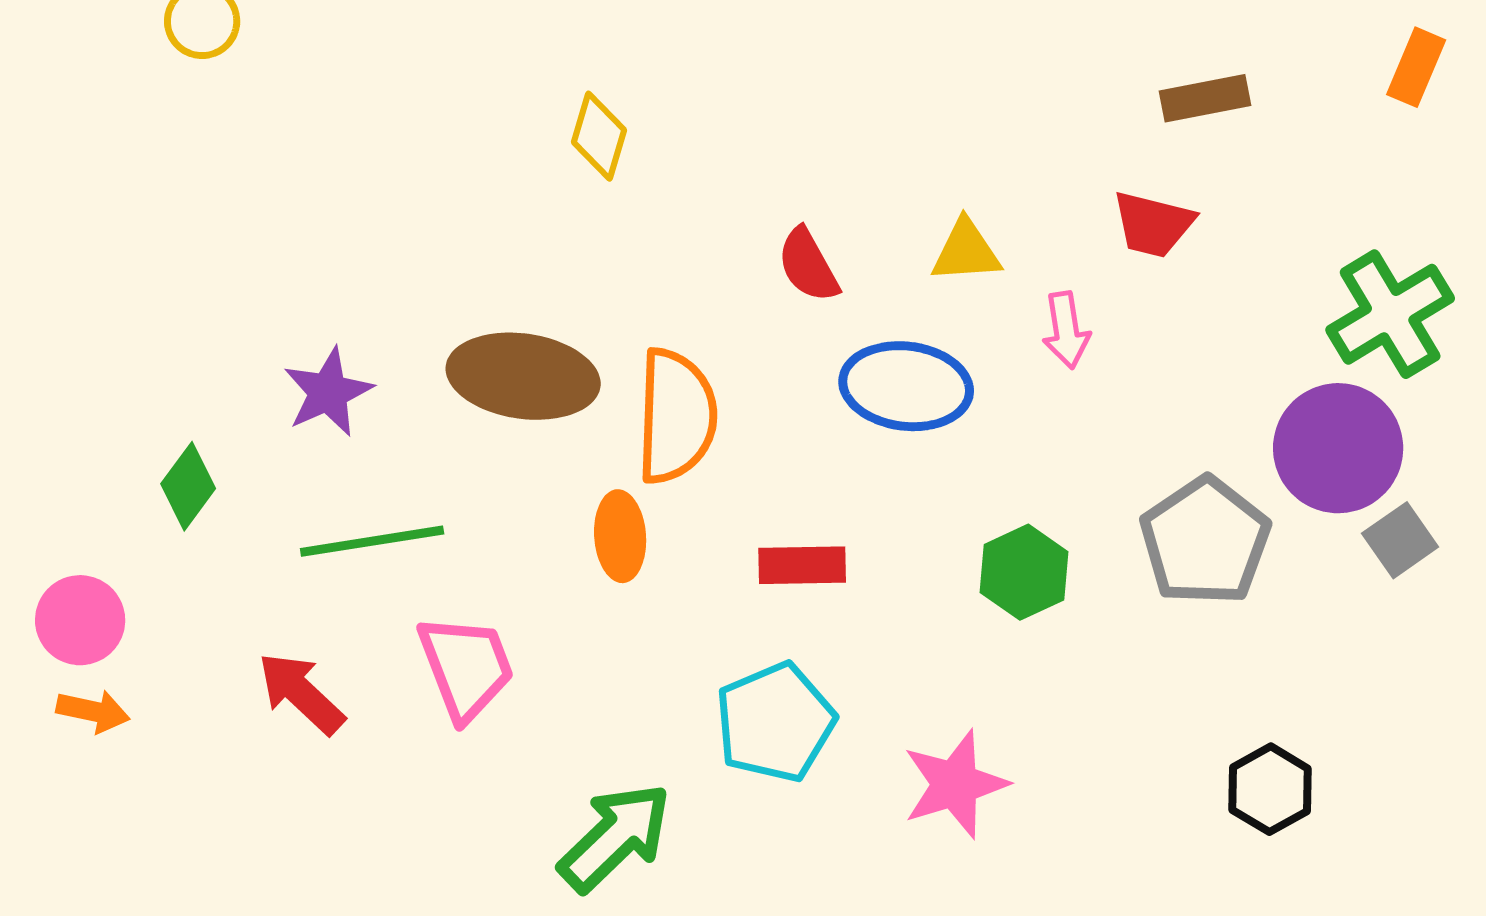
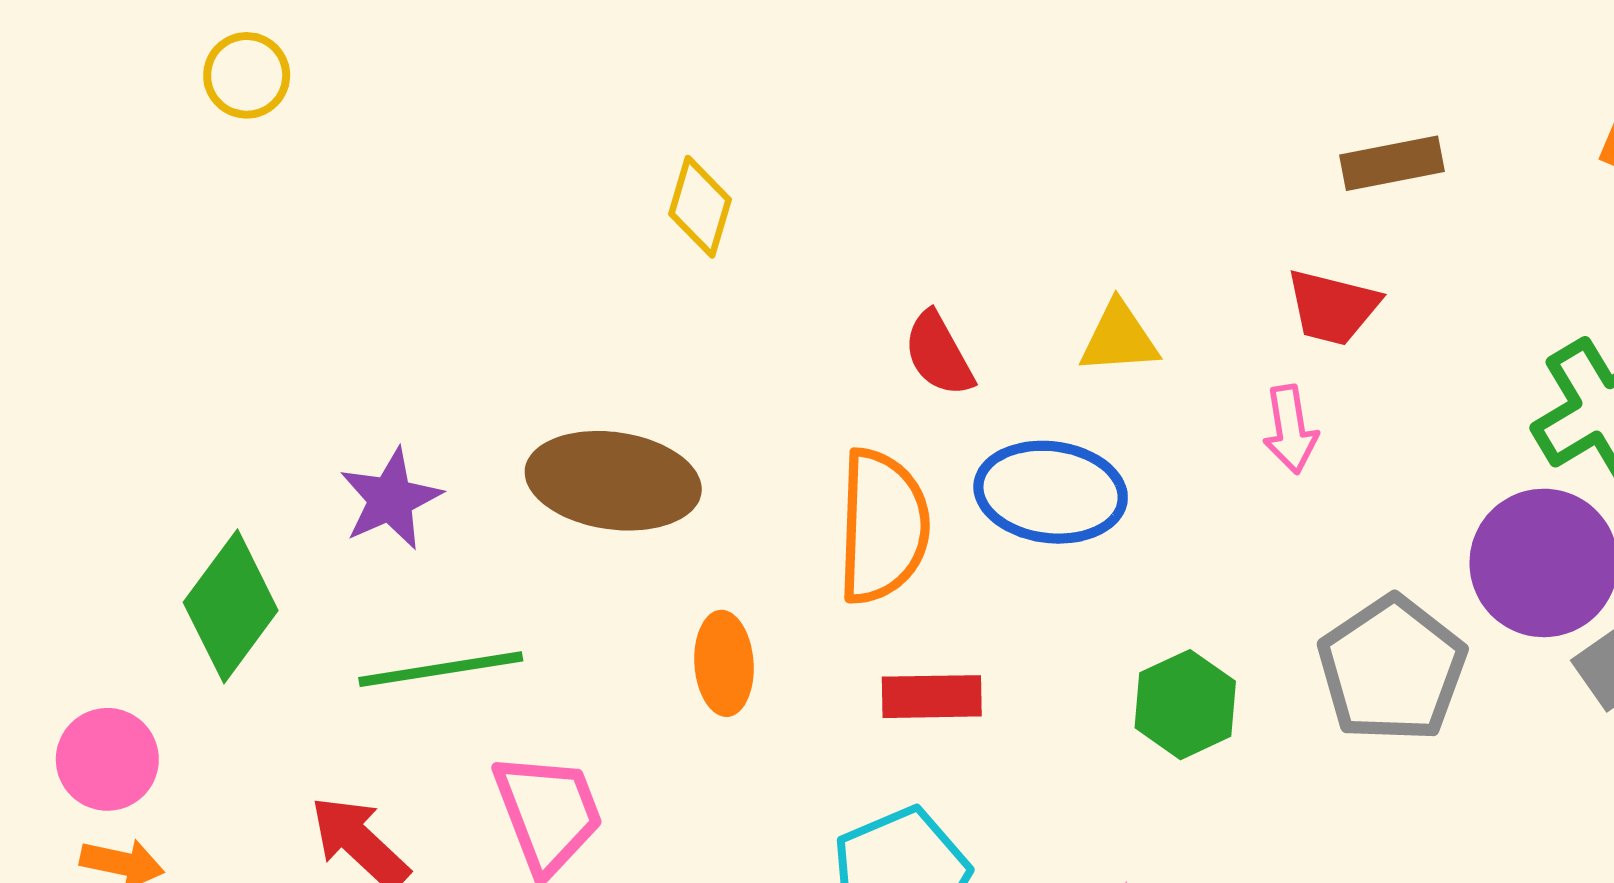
pink arrow: (1066, 330) -> (1290, 429), moved
orange semicircle: (676, 416) -> (883, 526), moved
green diamond: (188, 486) -> (231, 606), size x1.5

